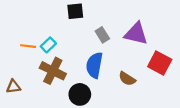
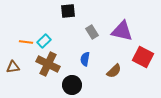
blue semicircle: (94, 65) -> (85, 59), size x0.6
brown semicircle: (127, 79) -> (114, 71), turned -77
brown triangle: (13, 87) -> (13, 67), moved

